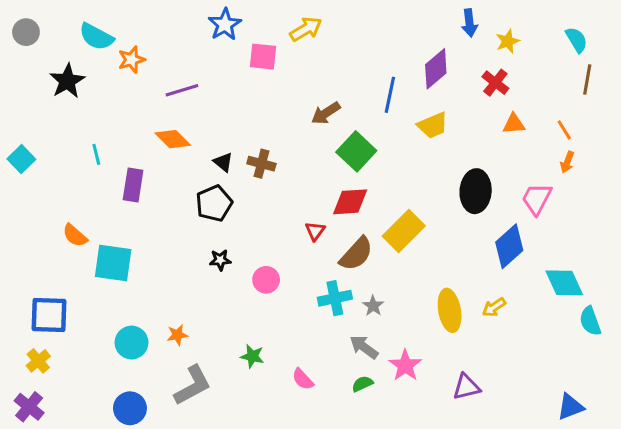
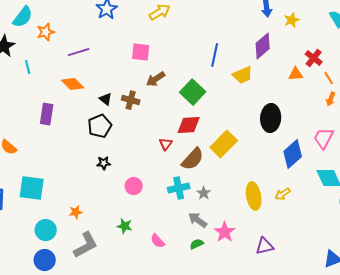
cyan semicircle: (96, 37) -> (23, 17), turned -80
pink square: (263, 57) -> (141, 52), moved
purple diamond: (436, 69) -> (263, 46), moved
red cross: (495, 83) -> (314, 58), moved
brown arrow: (326, 113) -> (156, 79), moved
cyan line: (96, 154) -> (28, 67), moved
pink trapezoid: (537, 199) -> (324, 138), moved
cyan square: (113, 263) -> (32, 188), moved
pink circle: (266, 280) -> (134, 186), moved
cyan circle: (132, 343) -> (46, 230), moved

